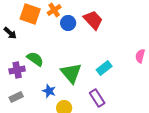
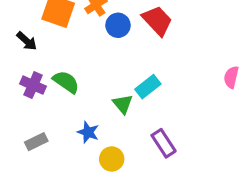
cyan rectangle: (104, 68) -> (148, 87), moved
purple cross: (17, 70) -> (33, 85), moved, turned 35
green triangle: (71, 73) -> (123, 104), size x0.6

